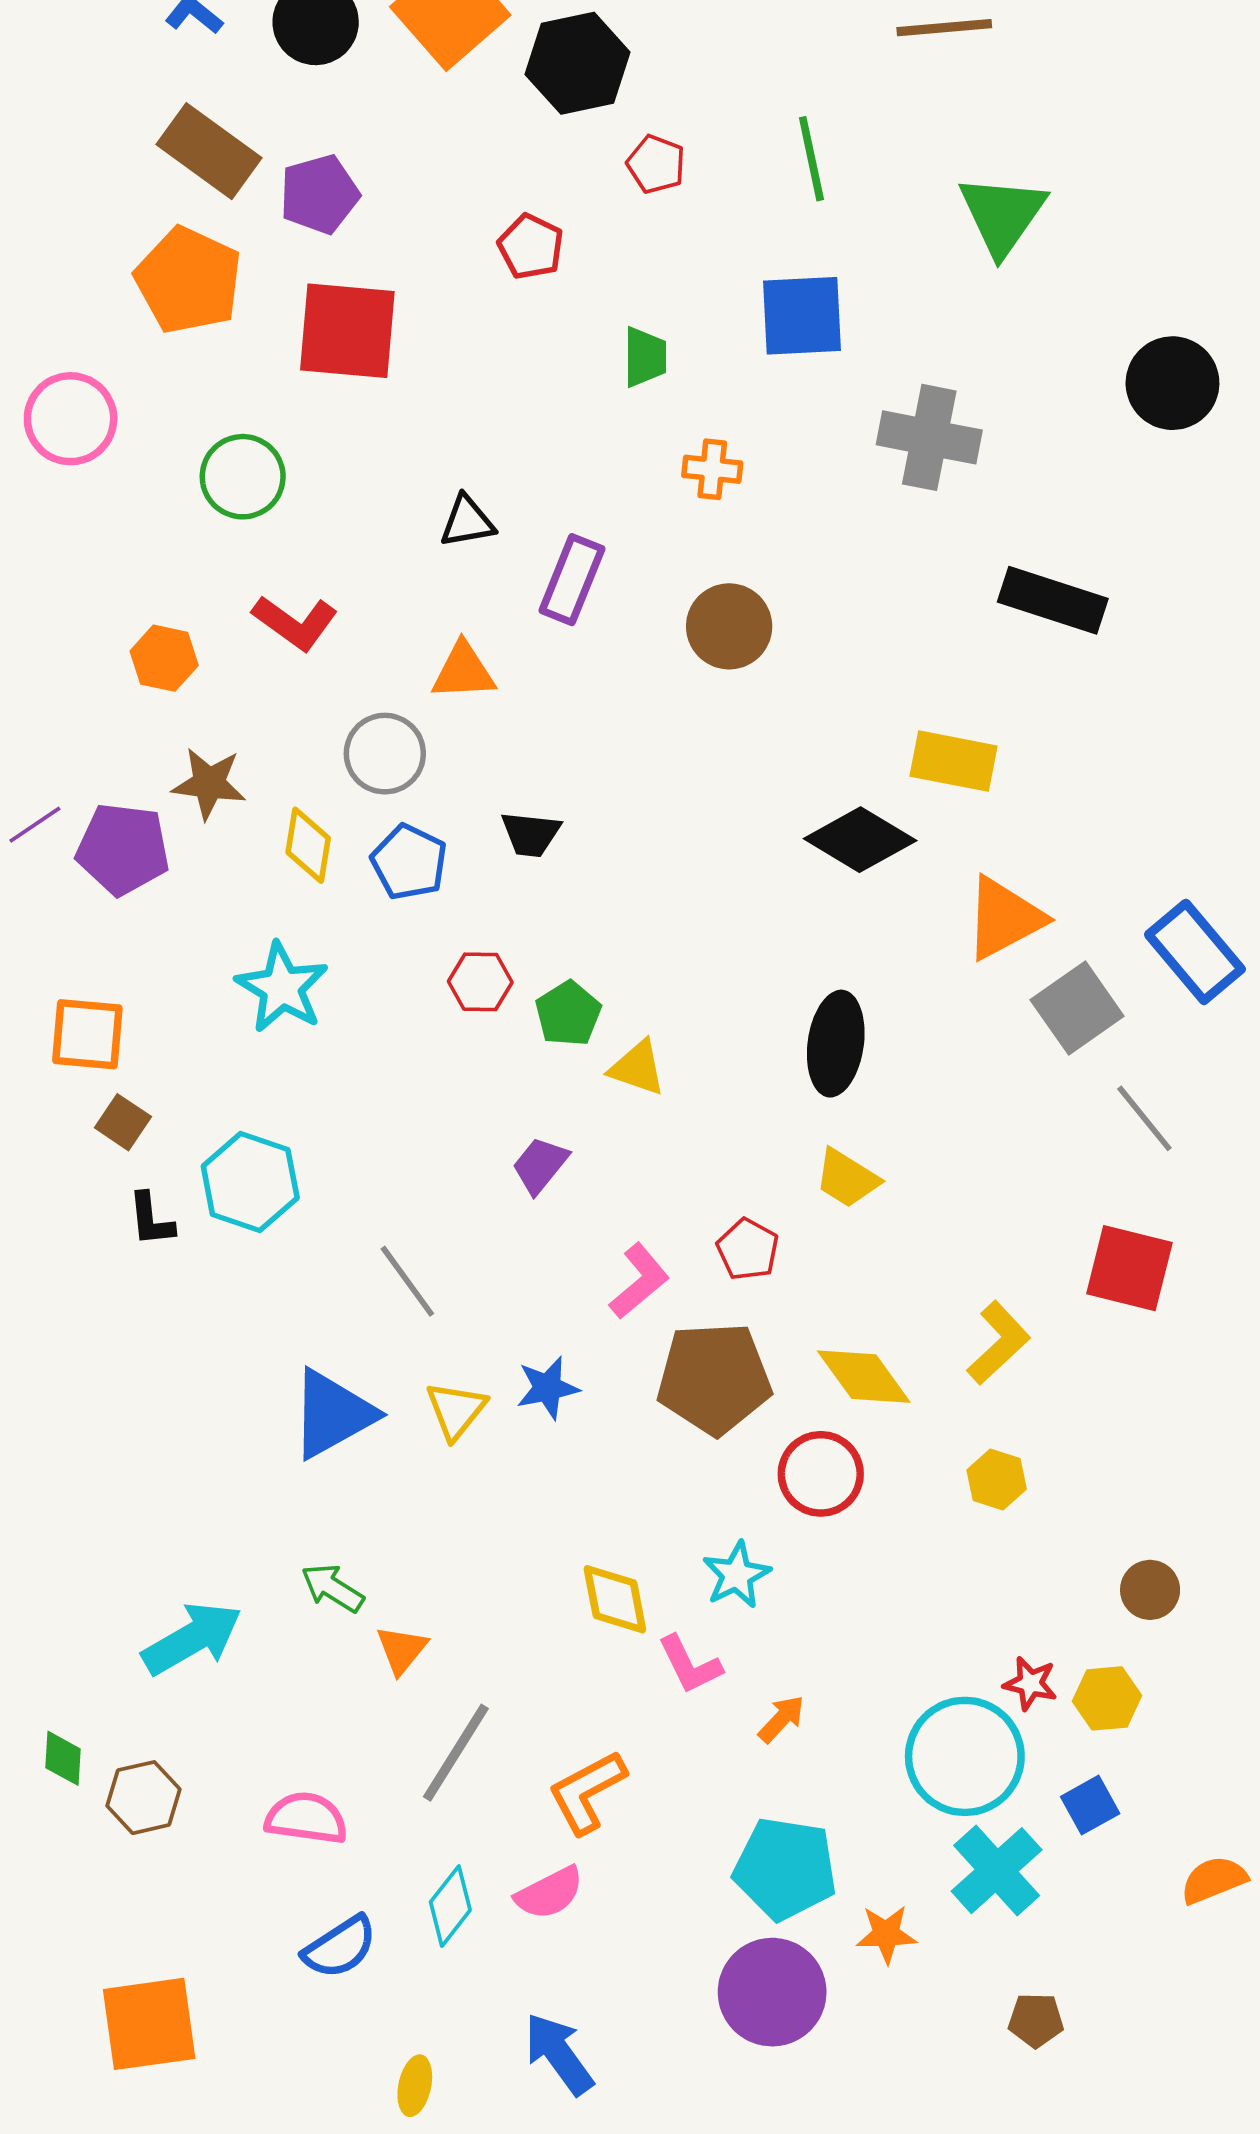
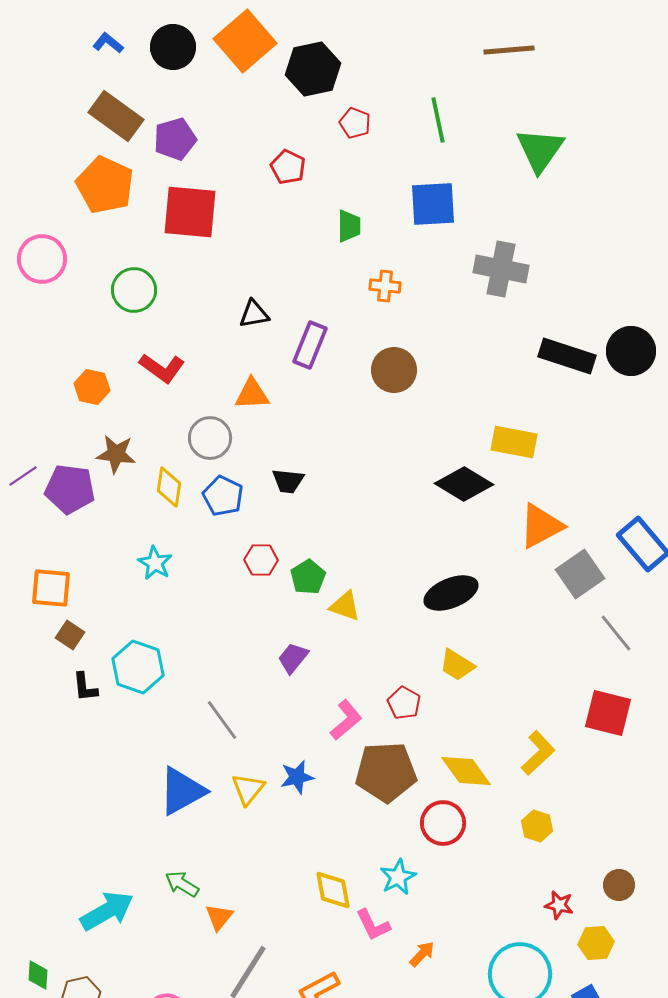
black circle: (1172, 383) -> (631, 351), moved
cyan star: (282, 987) -> (155, 563), size x0.7
black ellipse: (836, 1044) -> (451, 593), turned 60
red star: (1030, 1683) -> (559, 905), moved

